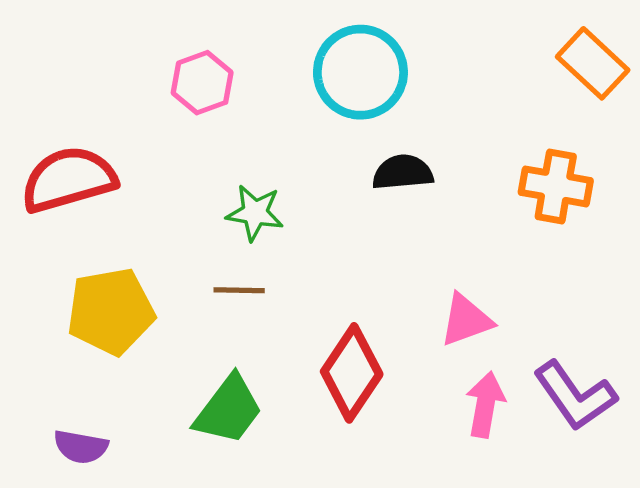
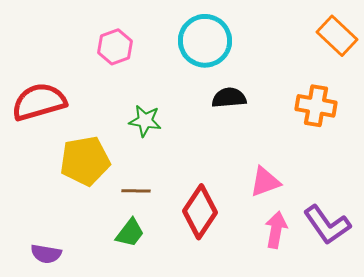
brown line: (239, 290) -> (136, 191), moved
yellow pentagon: (111, 311) -> (85, 161), moved
green trapezoid: (229, 410) -> (130, 233), size x0.7

